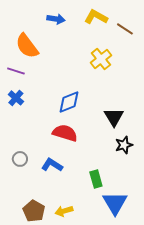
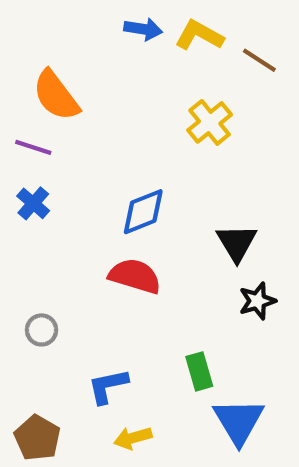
blue arrow: (56, 19) -> (143, 29), moved
blue L-shape: (52, 165) -> (108, 386), moved, turned -45
brown pentagon: (34, 211) -> (37, 438), moved

